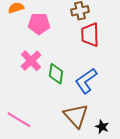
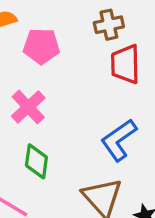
green diamond: (56, 74) -> (36, 161), moved

